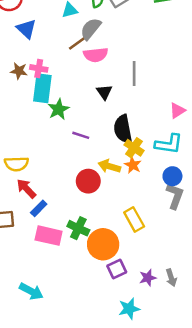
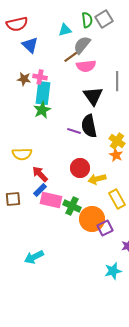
black triangle: (104, 92) -> (93, 96), size x1.5
green star: (59, 109) -> (42, 110), moved
black semicircle: (123, 129) -> (89, 126), moved
yellow arrow: (109, 166) -> (97, 179), moved, turned -30
red arrow: (26, 189) -> (40, 174), moved
pink rectangle: (49, 236) -> (51, 200), moved
purple square: (117, 269) -> (105, 228), moved
cyan arrow: (31, 291) -> (34, 257), turned 126

